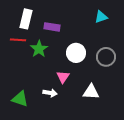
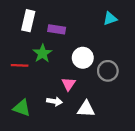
red line: (18, 40) -> (20, 65), moved
gray circle: (106, 57) -> (108, 71), moved
white triangle: (91, 92) -> (86, 109), moved

